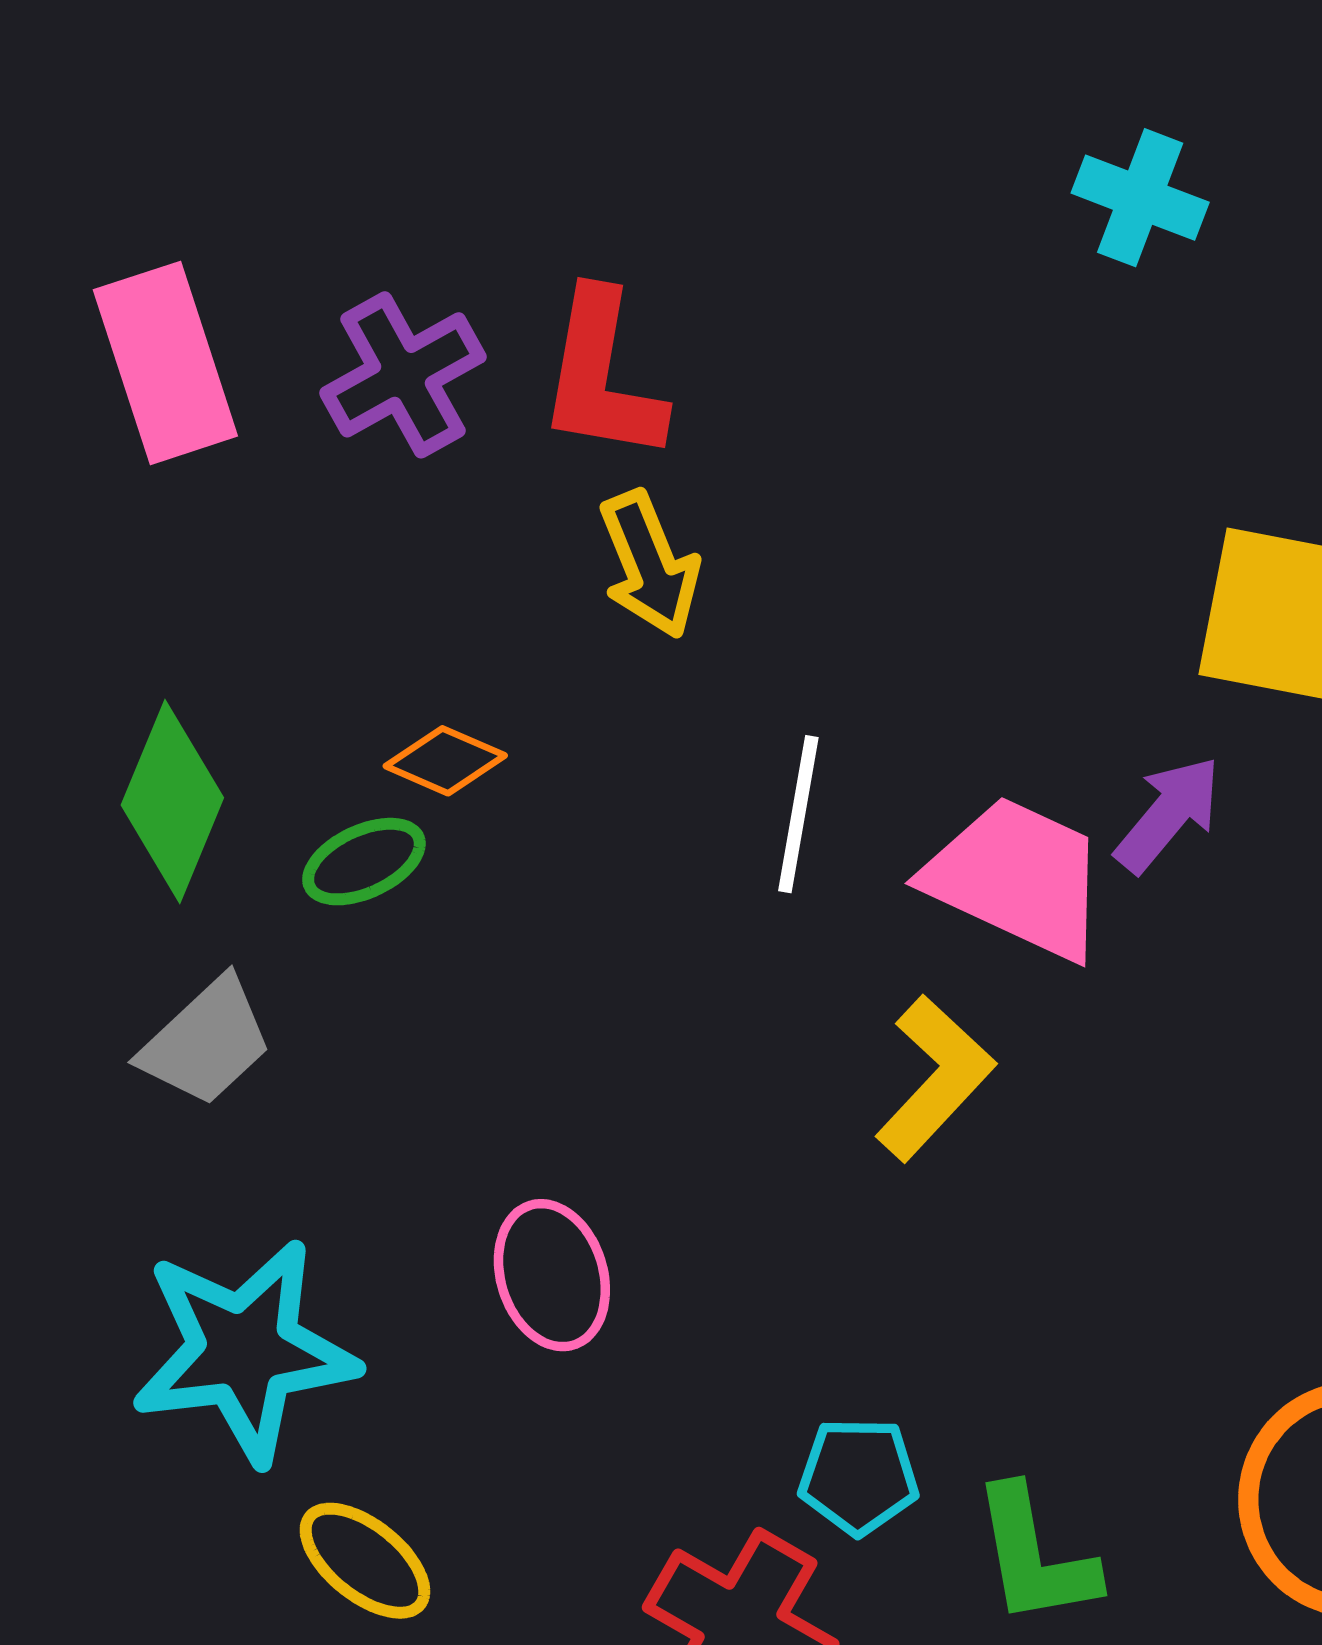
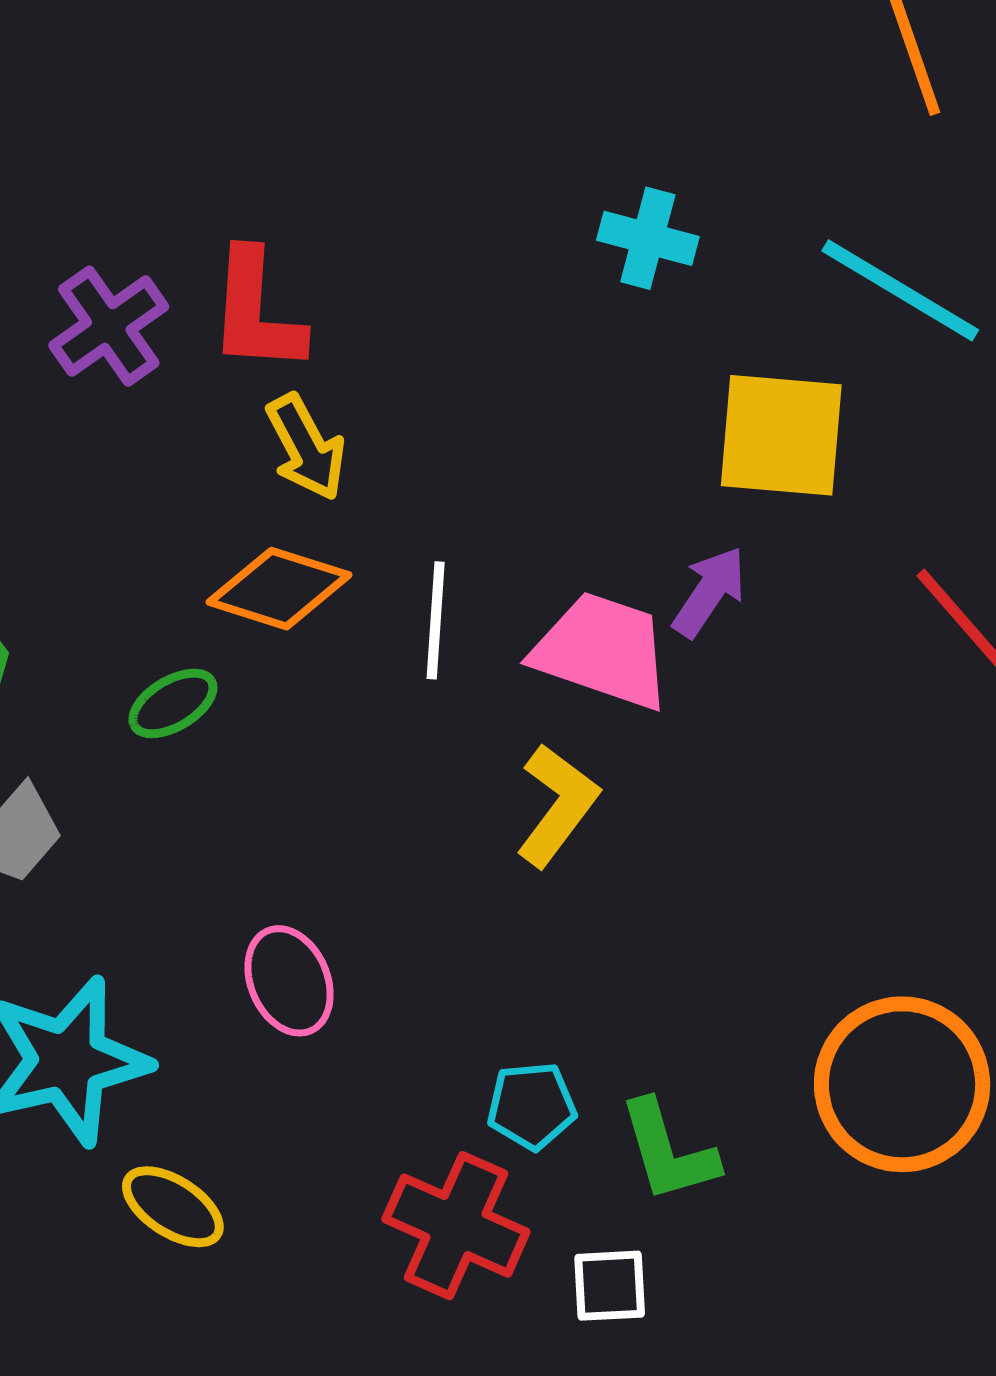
cyan cross: (1140, 198) -> (648, 238), moved
orange diamond: (445, 761) -> (279, 589), moved, size x1.6
green ellipse: (364, 862) -> (173, 703), moved

